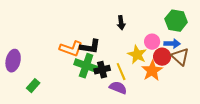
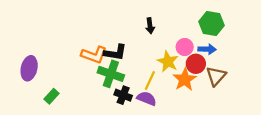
brown triangle: (180, 57) -> (216, 76), moved, turned 30
black cross: (102, 70) -> (123, 95), moved, turned 35
yellow line: (121, 72) -> (150, 81), turned 48

